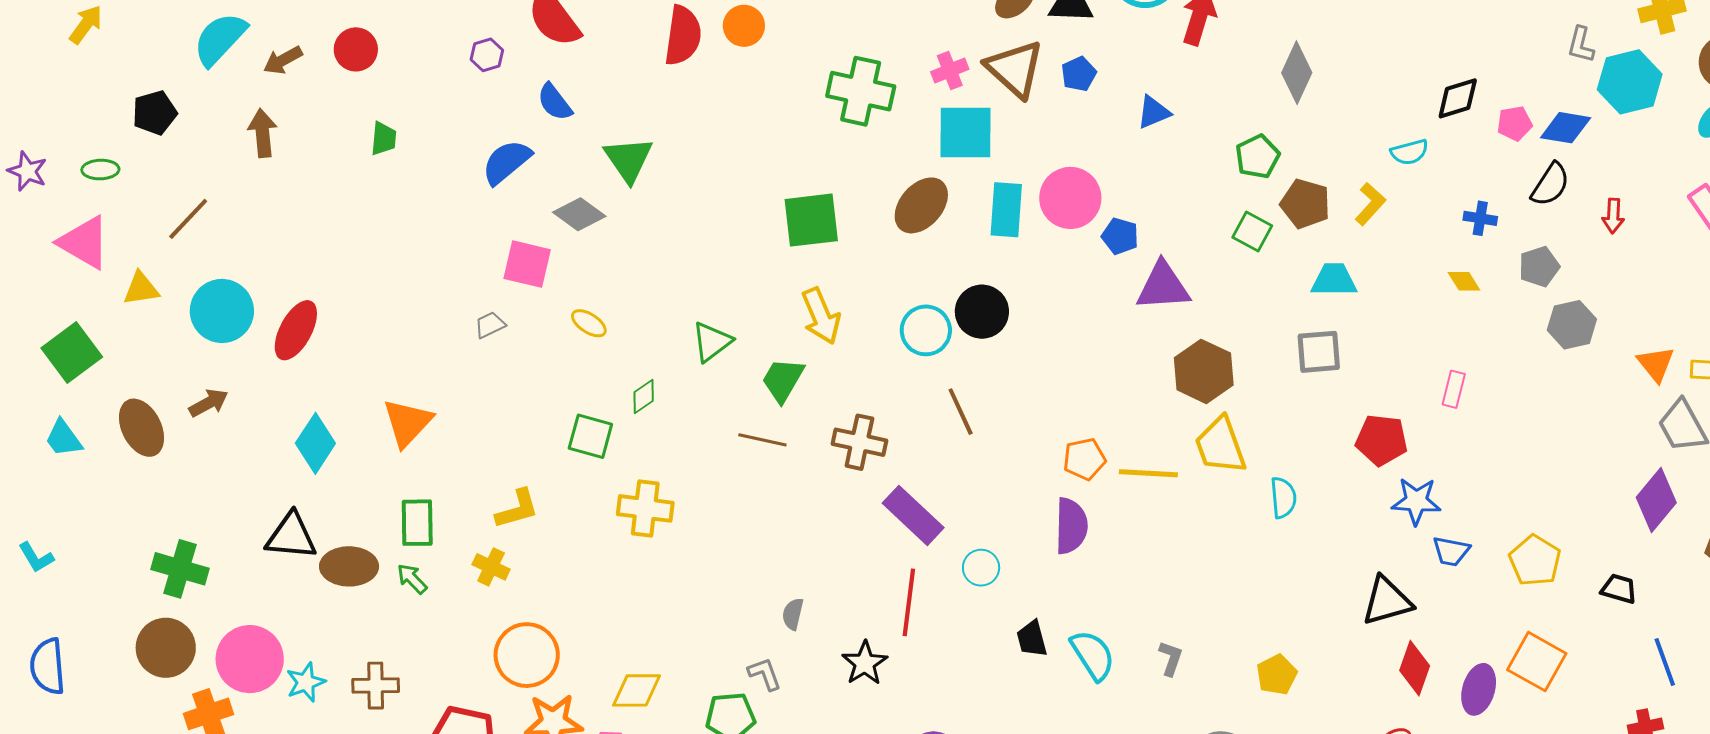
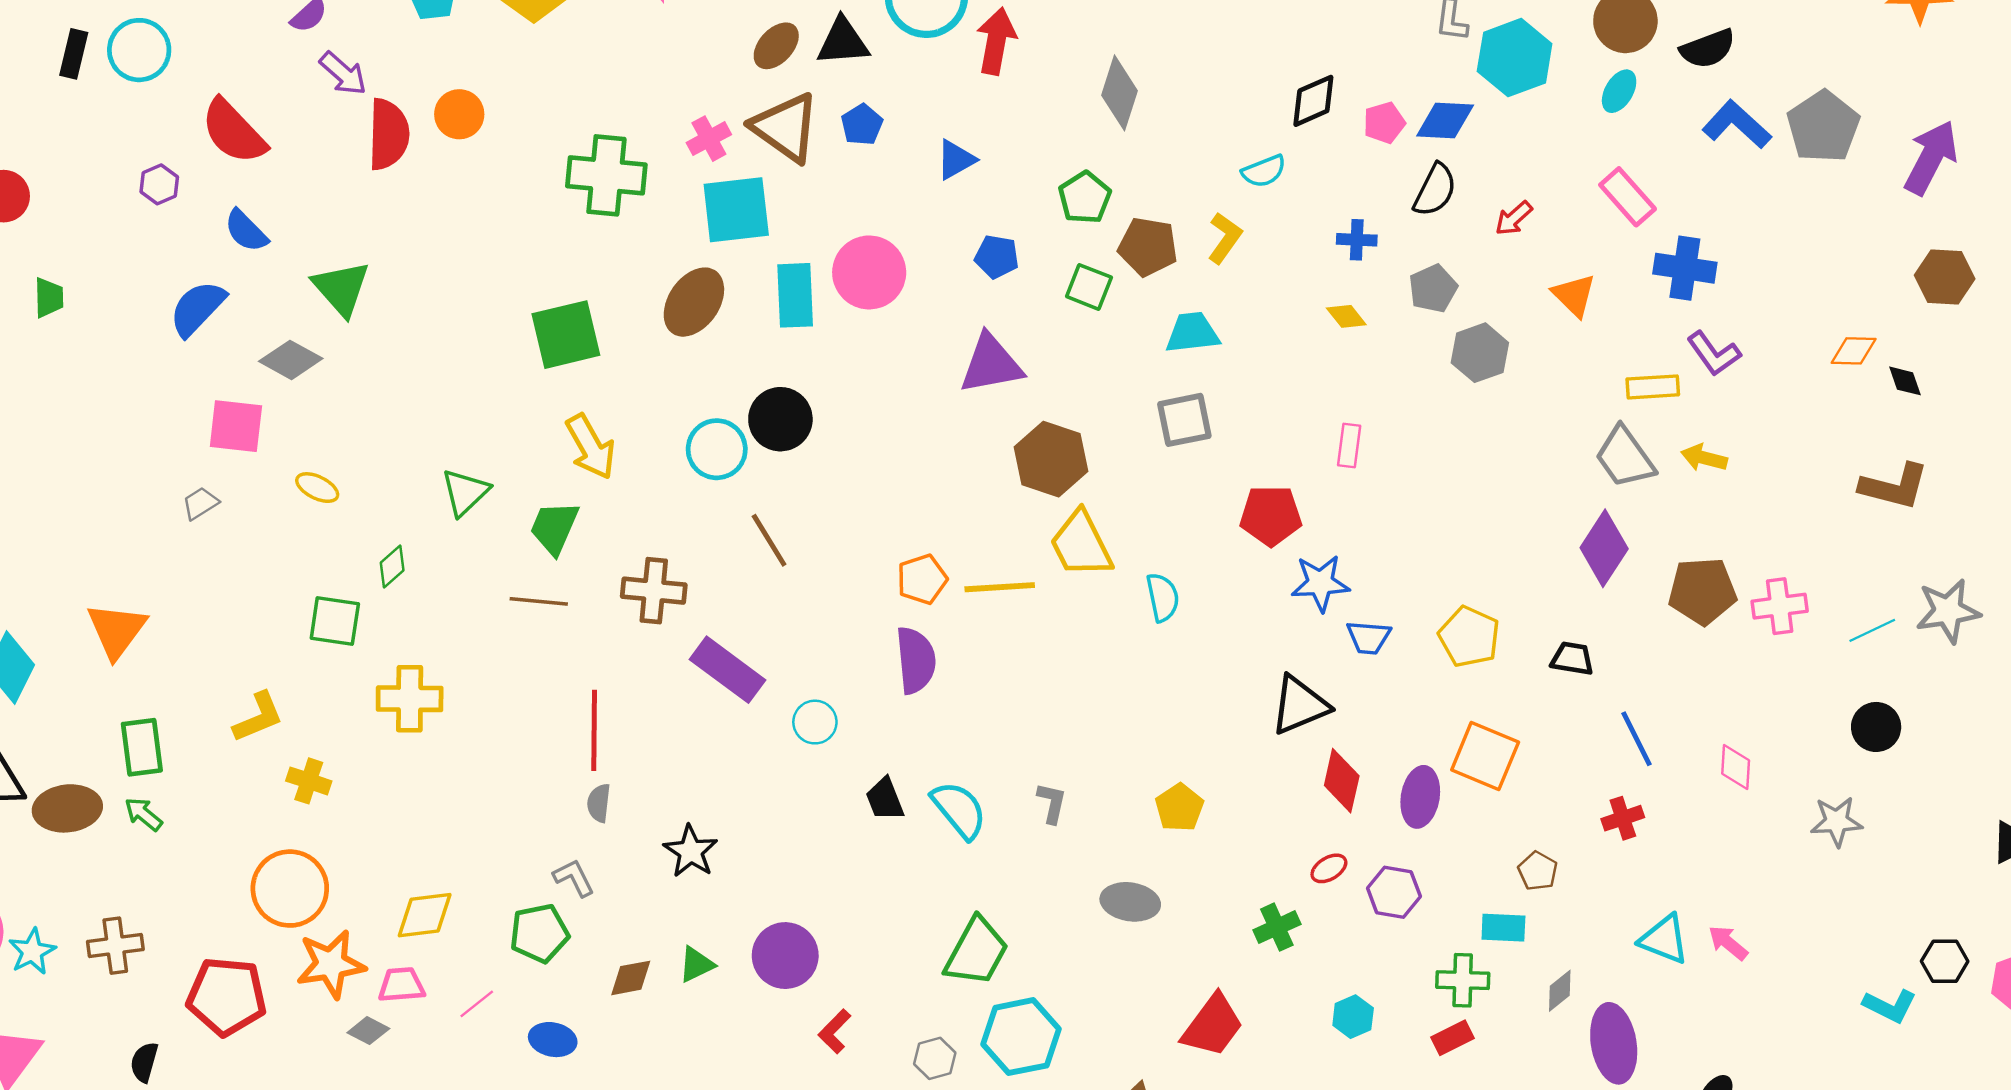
red arrow: (1613, 216) -> (1514, 218), turned 52
blue pentagon: (1120, 236) -> (997, 257), moved
orange triangle: (1656, 364) -> (1574, 295), moved
yellow cross: (491, 567) -> (309, 781), moved
red line: (909, 602) -> (594, 730), moved

